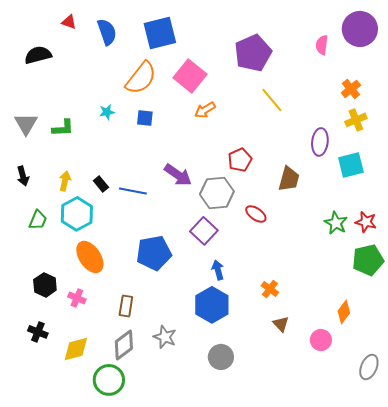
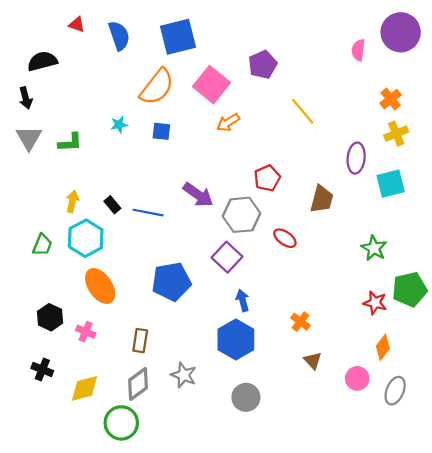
purple pentagon: (253, 53) -> (263, 65), moved, size x0.7
black arrow: (23, 176) -> (26, 98), moved
red star: (366, 222) -> (375, 303), moved
gray ellipse: (369, 367) -> (395, 391), moved

